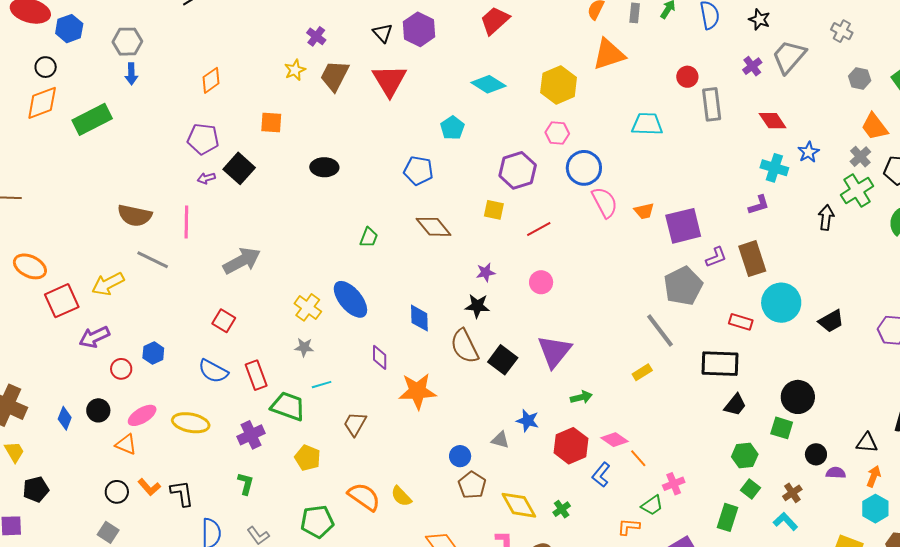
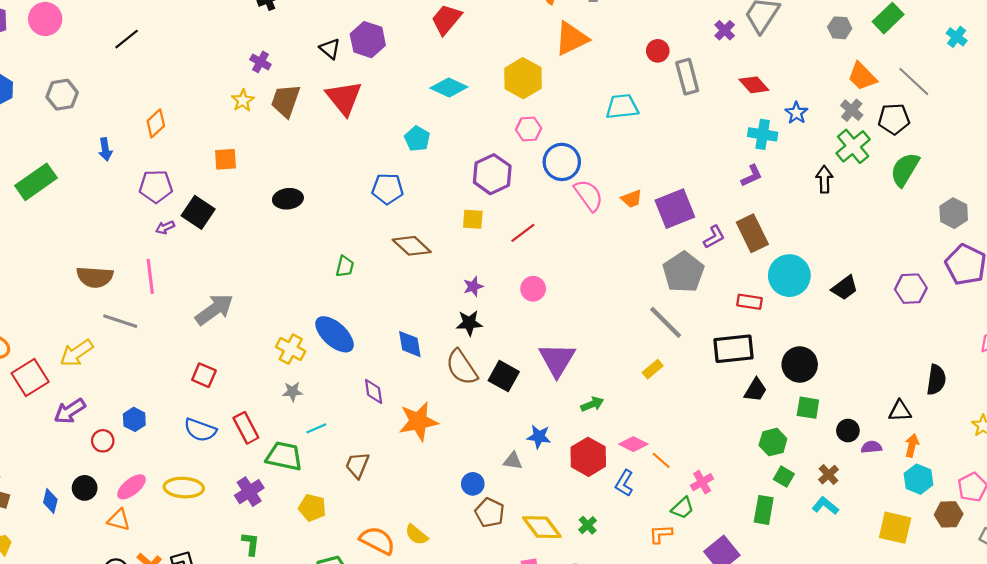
blue arrow: (131, 74) -> (105, 149), moved
black circle: (798, 397) -> (800, 364), moved

